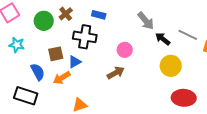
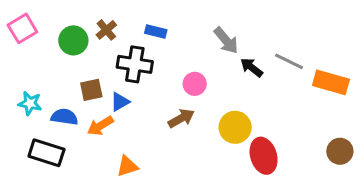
cyan star: (17, 45) -> (30, 103), moved
yellow circle: (171, 66) -> (235, 127), moved
blue semicircle: (38, 72) -> (64, 117), turned -54
red ellipse: (184, 98) -> (264, 156), moved, turned 70

